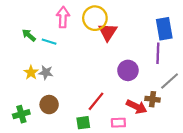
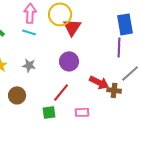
cyan line: (49, 42) -> (29, 32), moved
purple circle: (128, 70) -> (69, 61), moved
gray star: (46, 73) -> (29, 65), moved
red arrow: (137, 107) -> (99, 82), moved

